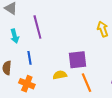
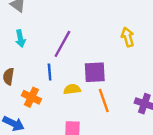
purple line: (37, 27) -> (62, 44), moved, turned 40
blue line: (30, 58) -> (50, 72), moved

